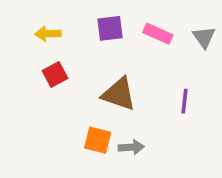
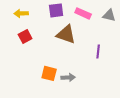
gray triangle: (204, 37) -> (109, 15), turned -40
brown triangle: (119, 94) -> (66, 34), moved

